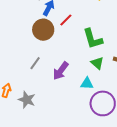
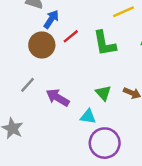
green L-shape: (93, 39) -> (104, 43), moved
purple arrow: (61, 71) -> (58, 98), turned 78

